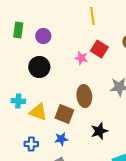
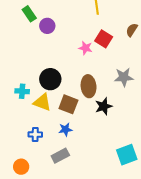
green rectangle: (18, 30) -> (29, 14), moved, turned -42
black circle: (39, 67) -> (50, 79), moved
black star: (99, 131) -> (104, 106), moved

